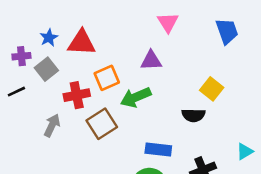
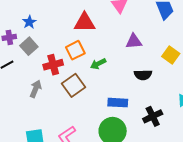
red triangle: (82, 43) -> (84, 23), moved
purple triangle: (151, 60) -> (134, 41), moved
yellow square: (212, 89) -> (171, 55), moved
green arrow: (136, 97) -> (98, 64), size x0.7

